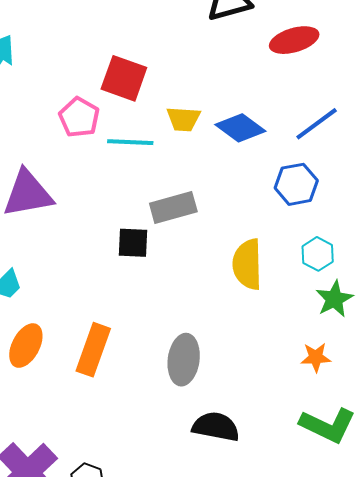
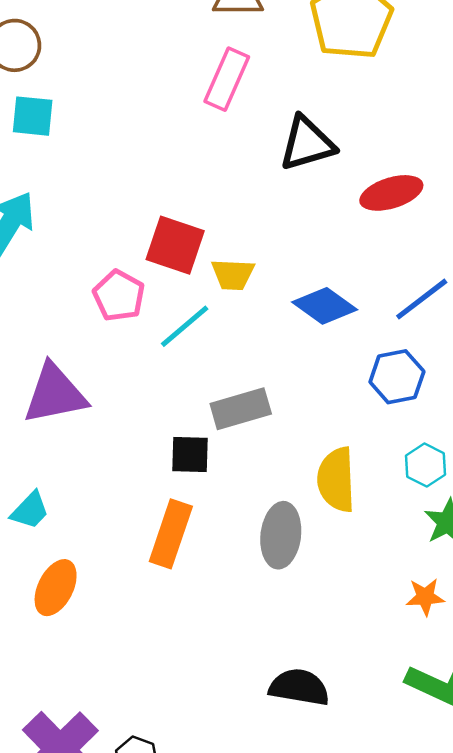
yellow trapezoid: (183, 119) -> (233, 274), moved
cyan line: (130, 142) -> (185, 326), turned -42
orange rectangle: (93, 350) -> (171, 534), moved
gray ellipse: (184, 360) -> (281, 535), moved

